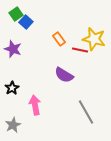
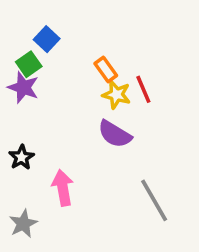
green square: (16, 14) -> (29, 64), moved
yellow star: (94, 39) -> (116, 95), moved, size x0.7
red line: (80, 50) -> (143, 89), turned 56

